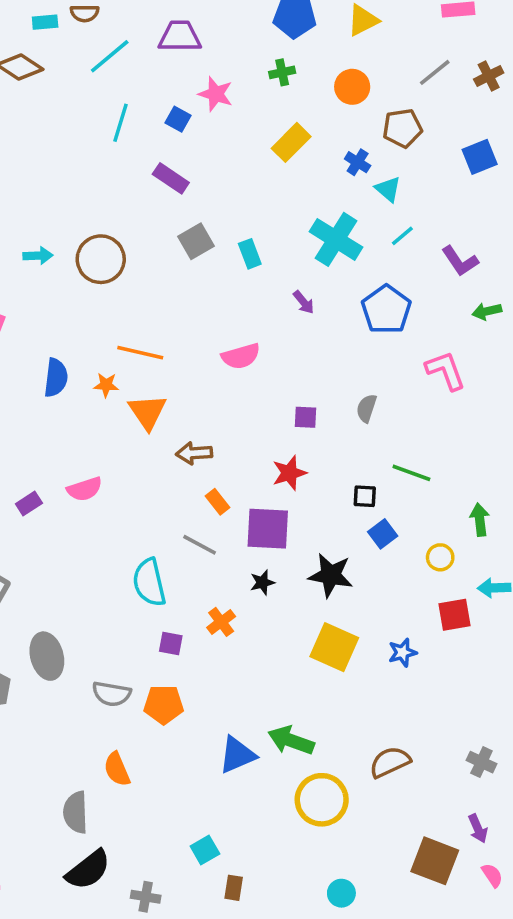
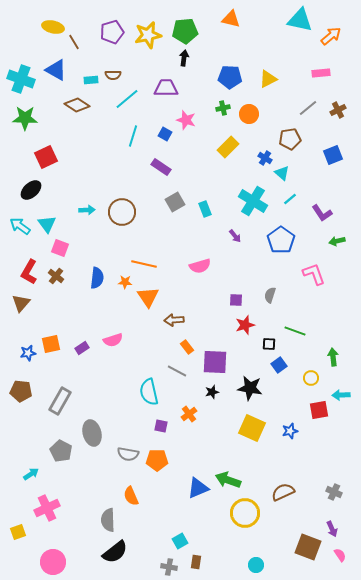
orange circle: (352, 87) -> (249, 114), moved
red star: (289, 473) -> (245, 325), moved
gray cross: (146, 897) -> (169, 567), moved

